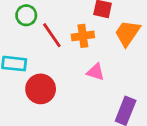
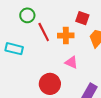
red circle: (41, 89) -> (50, 84), moved

